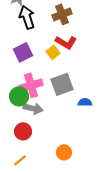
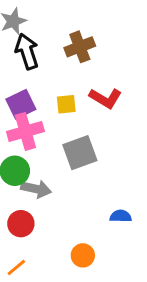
red L-shape: (66, 42) -> (106, 98), moved
yellow square: (53, 52) -> (66, 104), turned 32
pink cross: (31, 85) -> (25, 131), moved
blue semicircle: (85, 102) -> (121, 216), moved

